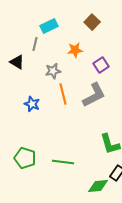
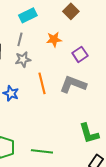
gray line: (35, 44) -> (20, 39), moved
gray star: (53, 71) -> (23, 59), moved
gray L-shape: (94, 95) -> (73, 84), turned -132

